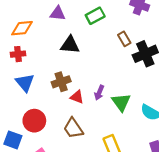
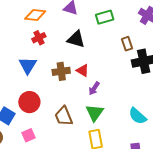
red cross: (18, 54) -> (39, 38), moved, turned -32
red triangle: (77, 97) -> (83, 70), moved
green triangle: (121, 102) -> (95, 113), moved

